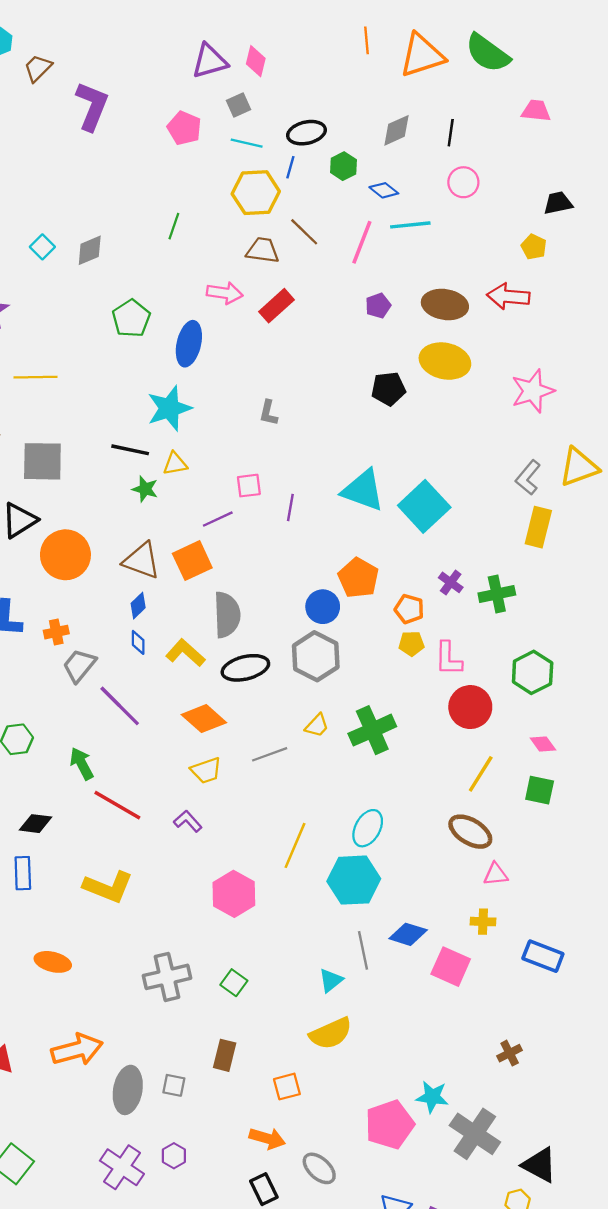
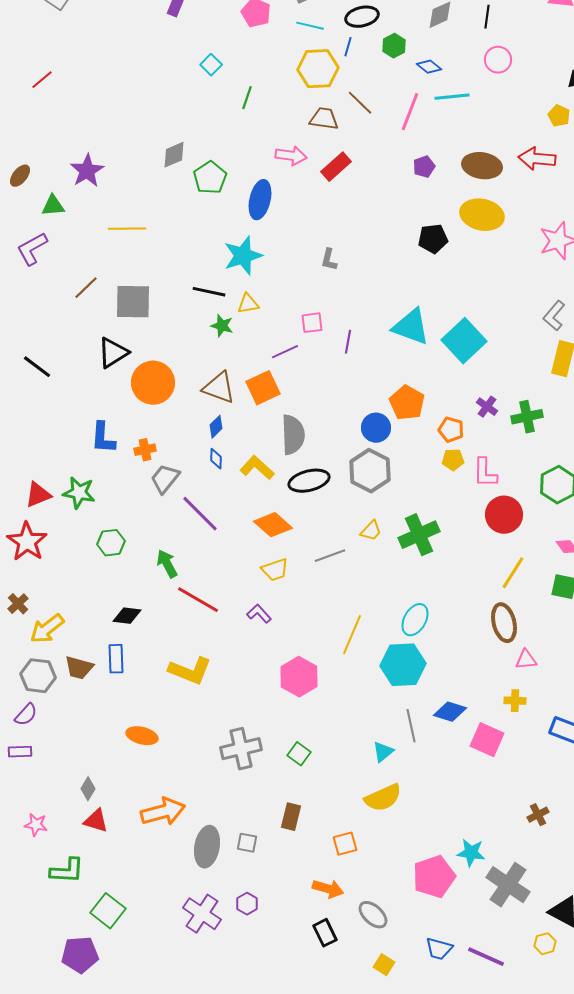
cyan square: (42, 247) -> (211, 65), moved
gray diamond: (90, 250) -> (174, 155), moved
brown ellipse: (470, 832) -> (504, 623), turned 45

